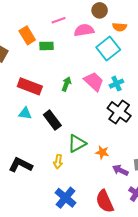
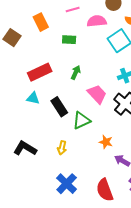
green rectangle: (47, 46) -> (69, 40), moved
pink trapezoid: (94, 82) -> (97, 94), moved
red rectangle: (30, 86) -> (40, 72), turned -50
green triangle: (77, 143) -> (81, 120), moved

